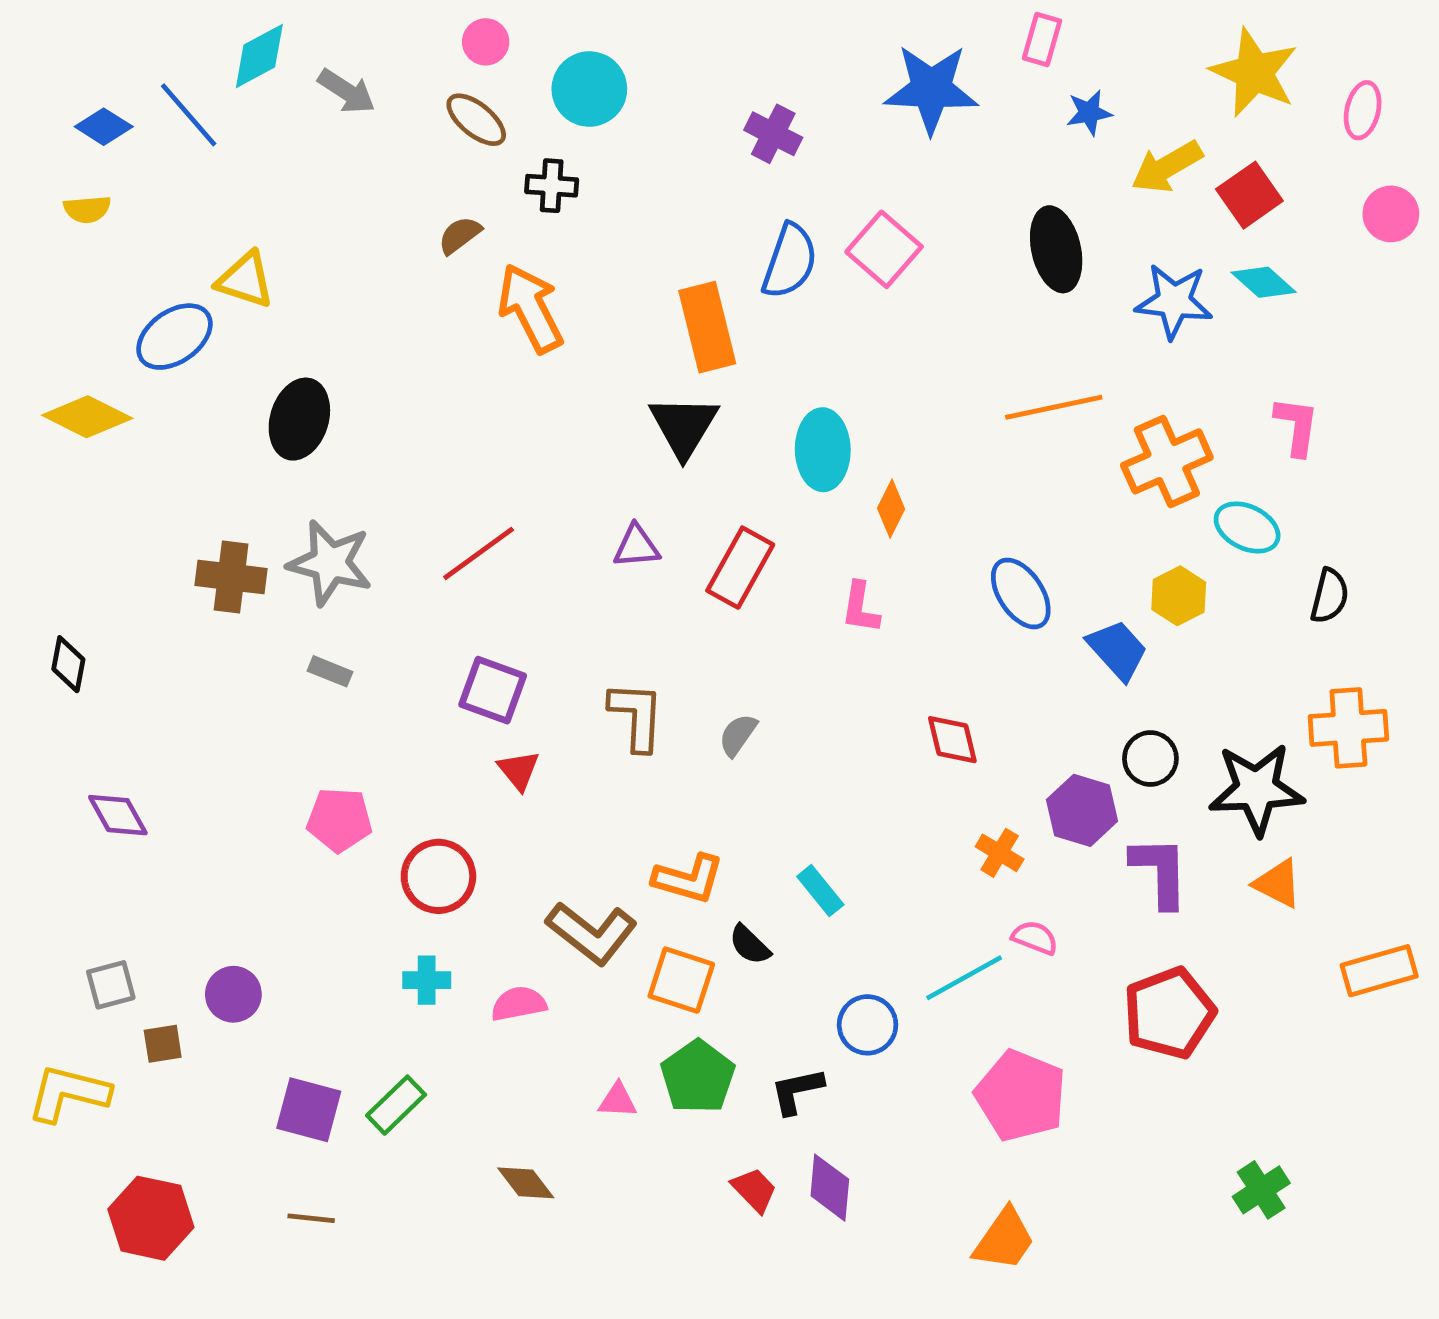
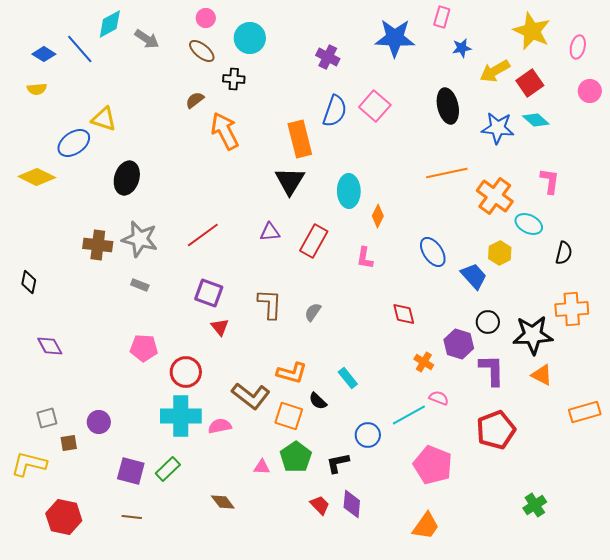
orange cross: (1167, 461) -> (495, 196), turned -30
cyan cross: (427, 980) -> (181, 416), size x2.0

